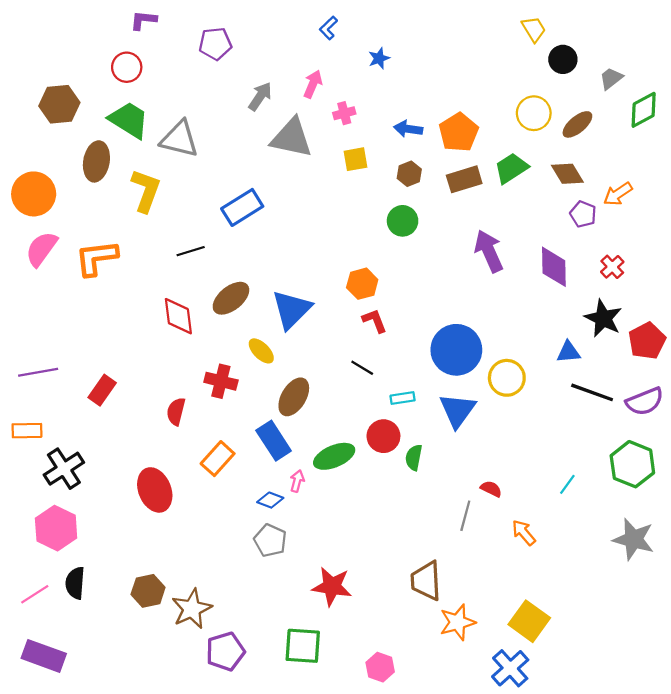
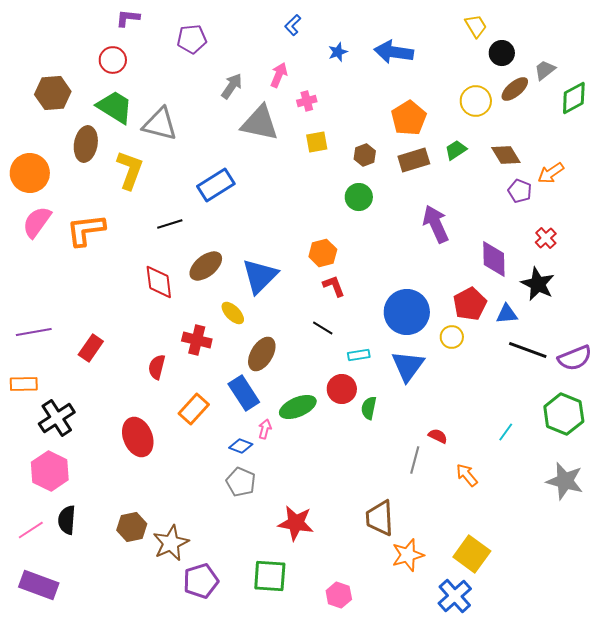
brown ellipse: (577, 124) -> (515, 89), moved
blue arrow: (408, 129) -> (394, 52), moved, size x1.5
green trapezoid: (511, 168) -> (456, 150), size x0.7
purple diamond: (554, 267) -> (494, 259), moved
red pentagon: (647, 341) -> (470, 304), moved
yellow circle: (507, 378) -> (452, 337), size x0.7

